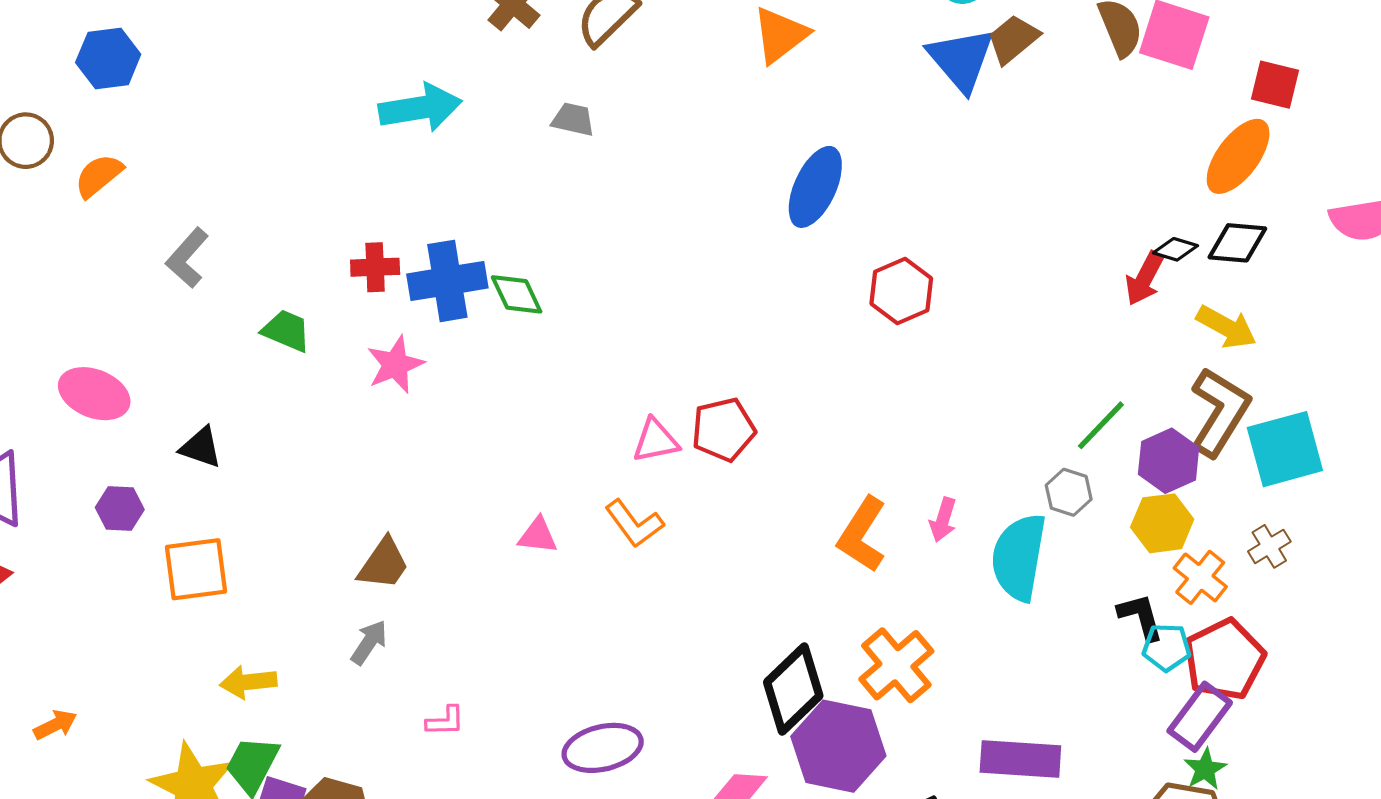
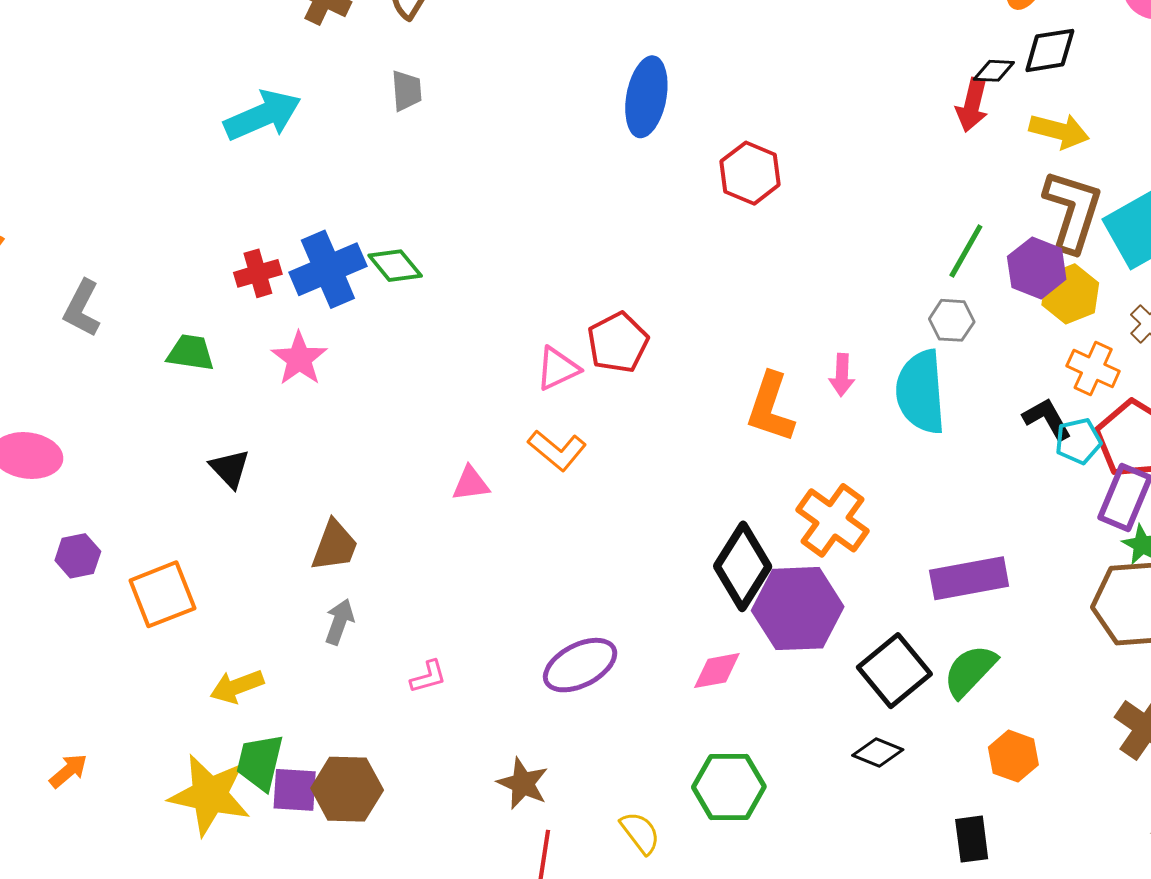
gray trapezoid: (573, 119) -> (407, 91), turned 87
black triangle: (201, 447) -> (230, 469), moved, turned 42
yellow hexagon: (1162, 523) -> (1070, 294), moved

